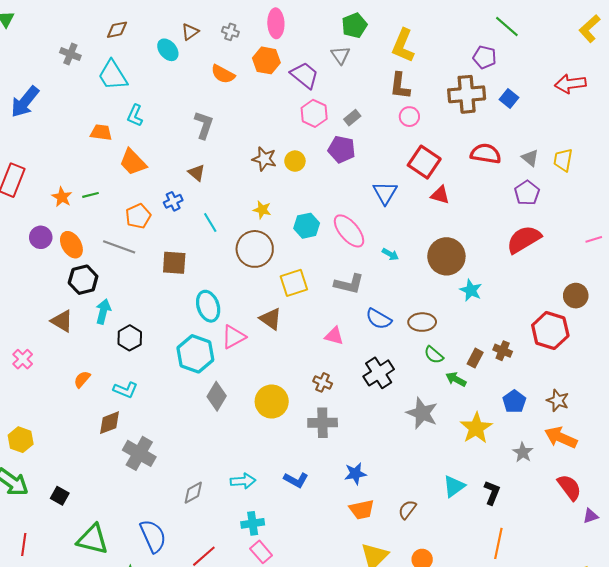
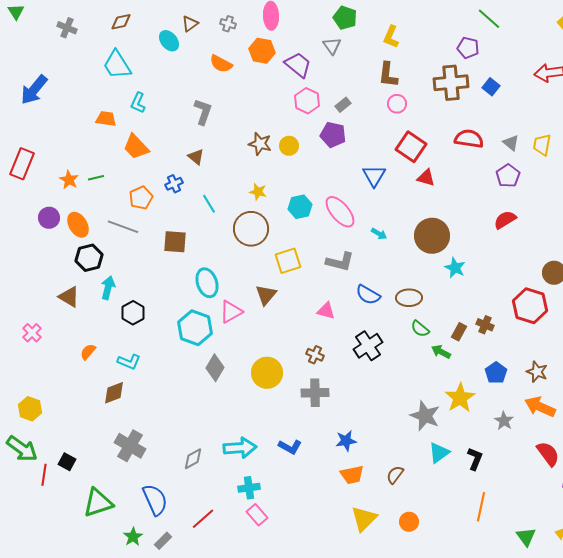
green pentagon: (354, 25) -> (345, 18), turned -30
yellow L-shape: (403, 46) -> (391, 37), size x0.7
gray cross: (70, 54) -> (67, 28), moved
red semicircle: (524, 239) -> (505, 220), size x0.7
brown triangle: (271, 319) -> (266, 295), turned 35
gray star: (422, 413) -> (425, 416), moved
gray cross: (139, 453) -> (130, 446), moved
cyan arrow: (243, 481) -> (240, 448), size x1.4
green triangle: (93, 539) -> (98, 503), turned -32
red line: (24, 545) -> (44, 475), moved

